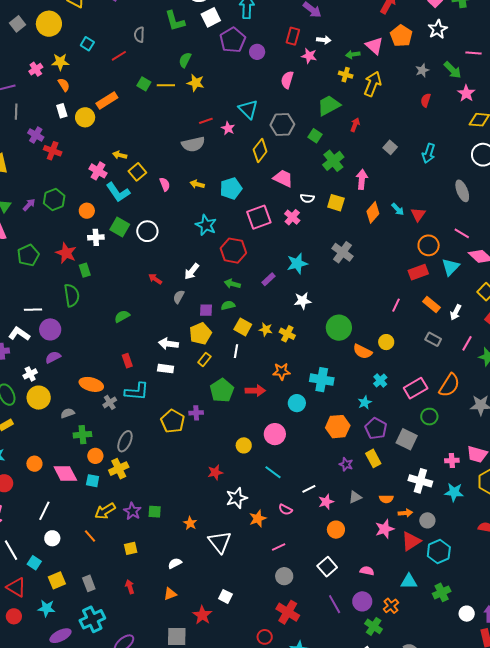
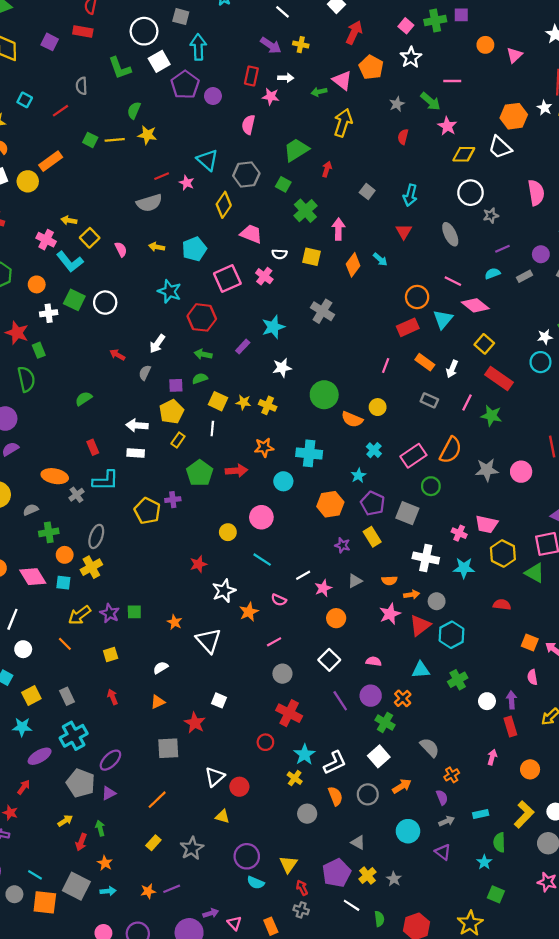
yellow cross: (346, 75) -> (301, 45), moved
red triangle: (418, 214) -> (404, 231), moved
pink cross: (452, 460) -> (459, 533), turned 32

